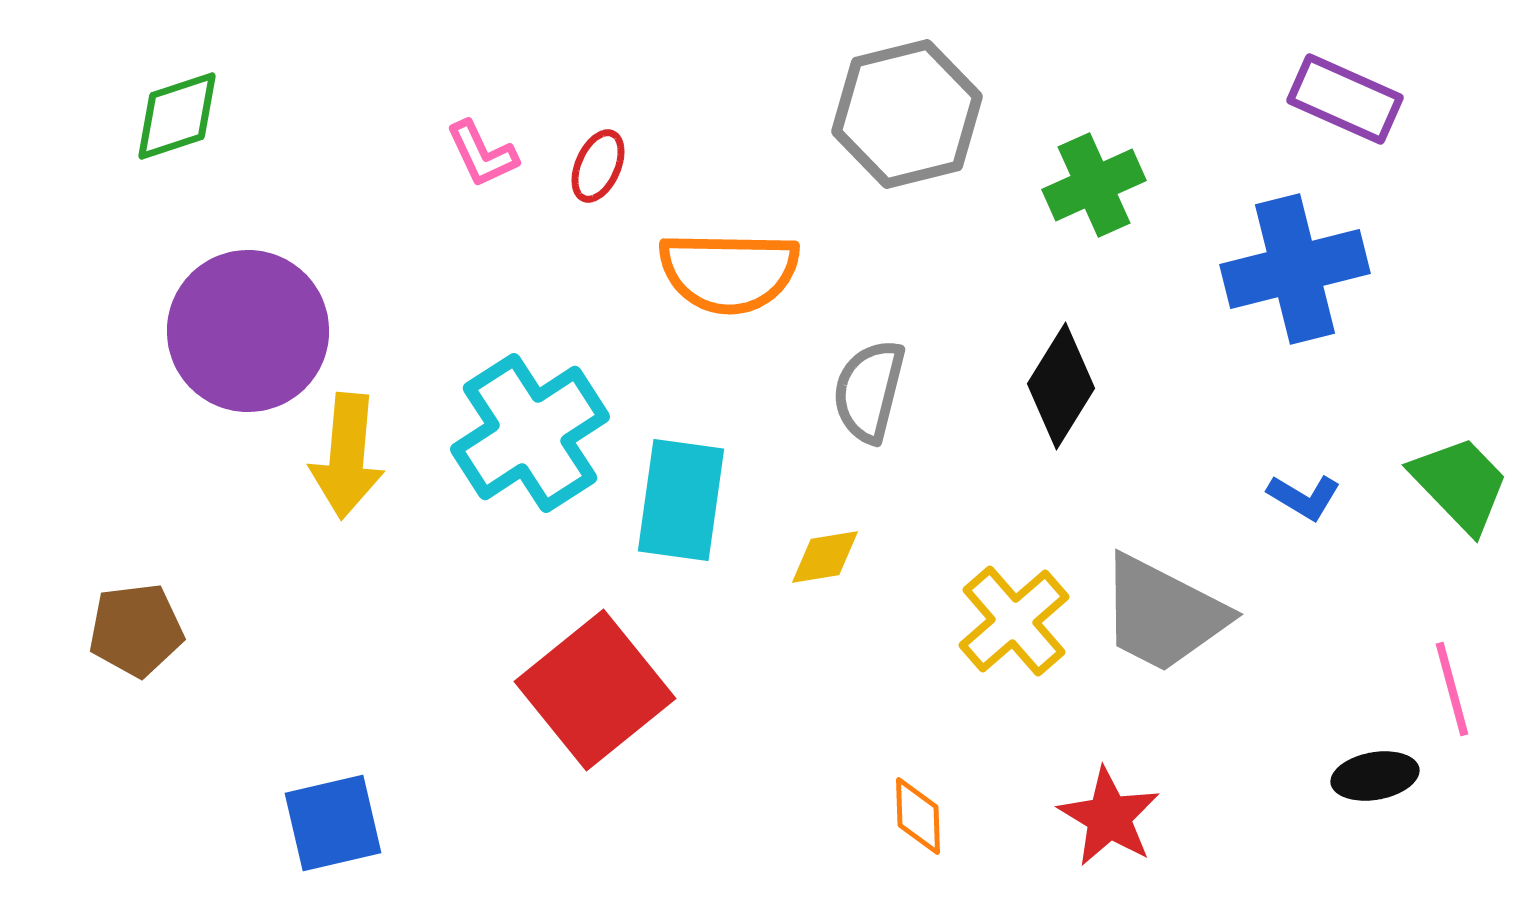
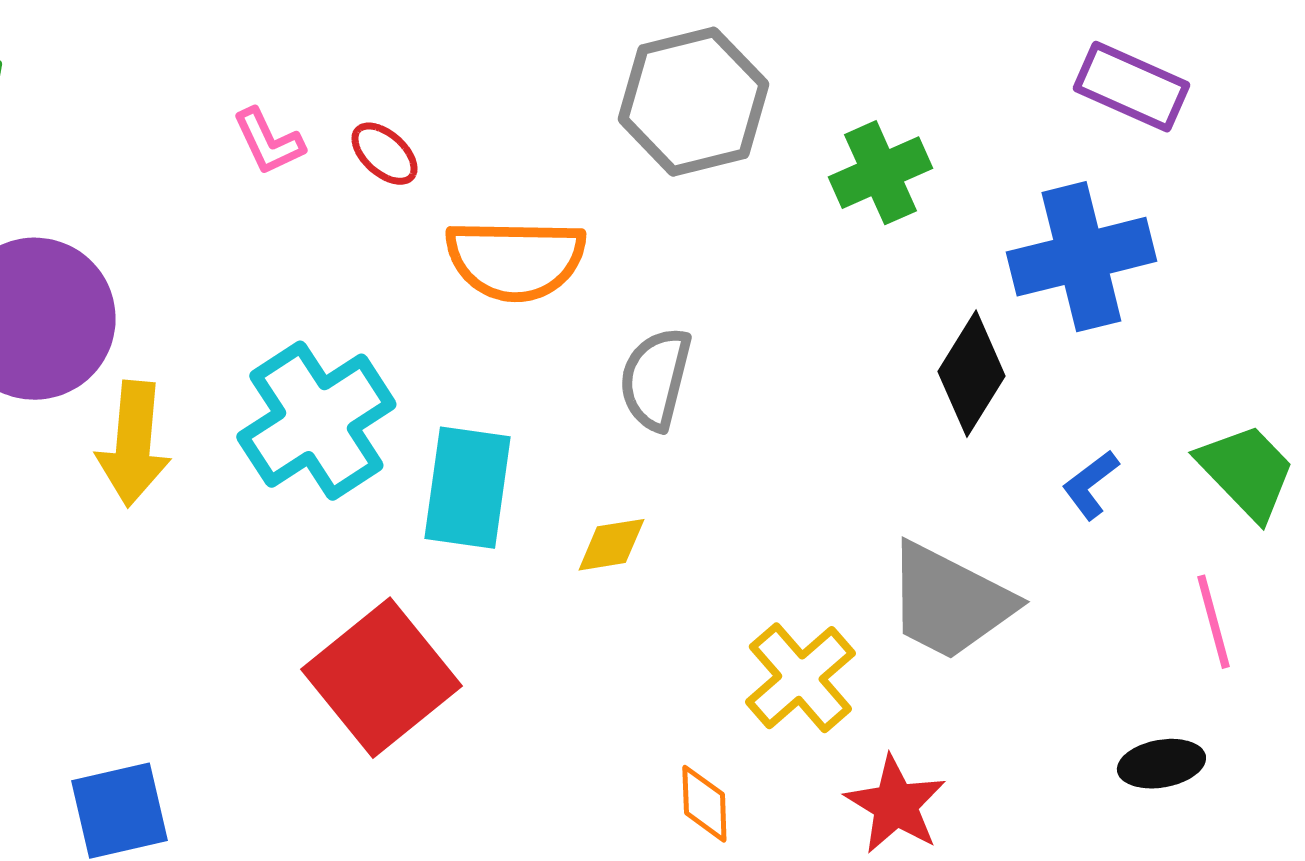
red ellipse: (598, 166) -> (384, 154), turned -72
black diamond: (1061, 386) -> (971, 374), moved
blue L-shape: (1304, 497) -> (1090, 485), turned 112
yellow cross: (1014, 621) -> (800, 678), moved
pink line: (1452, 689) -> (1213, 622), moved

